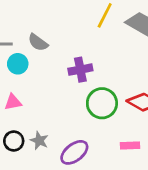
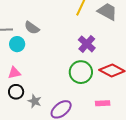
purple cross: (80, 70) -> (87, 44), moved, turned -36
black circle: (14, 141) -> (16, 92), moved

